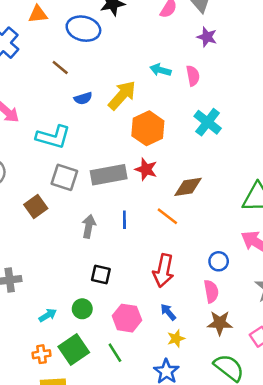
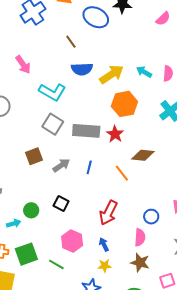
cyan arrow: (160, 70) -> (144, 72), moved
blue semicircle: (83, 98) -> (82, 69), size x1.5
brown square: (36, 206) -> (34, 156), moved
gray arrow: (89, 226) -> (61, 165), turned 30
green circle: (82, 309) -> (31, 210), moved
green line: (115, 353) -> (56, 264), turned -42

